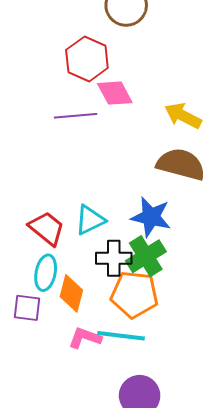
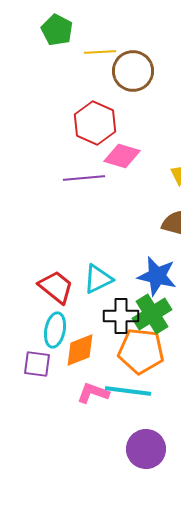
pink diamond: (115, 93) -> (122, 156), turned -45
orange diamond: (71, 293) -> (80, 350), turned 54

